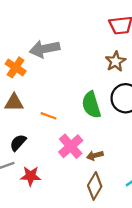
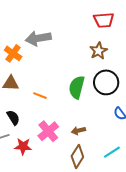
green semicircle: (91, 105) -> (77, 87), turned 30
black semicircle: (18, 143) -> (13, 118), turned 105
pink cross: (71, 146) -> (48, 131), moved

